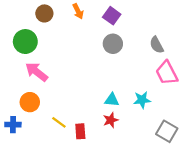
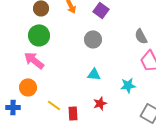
green circle: (25, 42) -> (39, 35), moved
gray circle: (113, 44) -> (93, 39), moved
cyan triangle: (112, 100) -> (94, 74), moved

